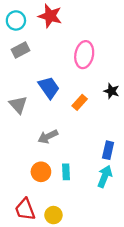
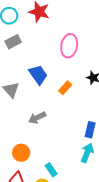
orange circle: (41, 172) -> (21, 153), moved
cyan rectangle: (66, 172) -> (51, 170), moved, turned -32

